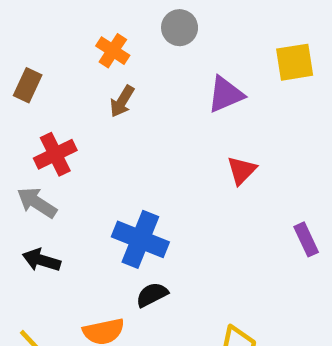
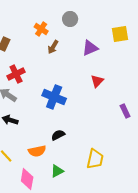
brown arrow: (122, 101) -> (53, 47), moved
blue cross: (140, 239) -> (54, 97), moved

